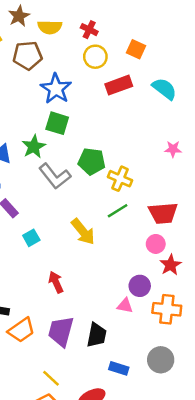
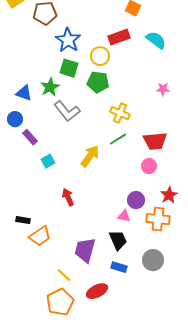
yellow circle: (95, 57) -> (100, 56), moved
green pentagon: (92, 161) -> (98, 82), moved
yellow arrow: (83, 232) -> (90, 156), turned -105
red star: (171, 265) -> (169, 195), moved
purple trapezoid: (61, 331) -> (85, 250), moved
black trapezoid: (97, 335) -> (118, 240), moved, turned -35

